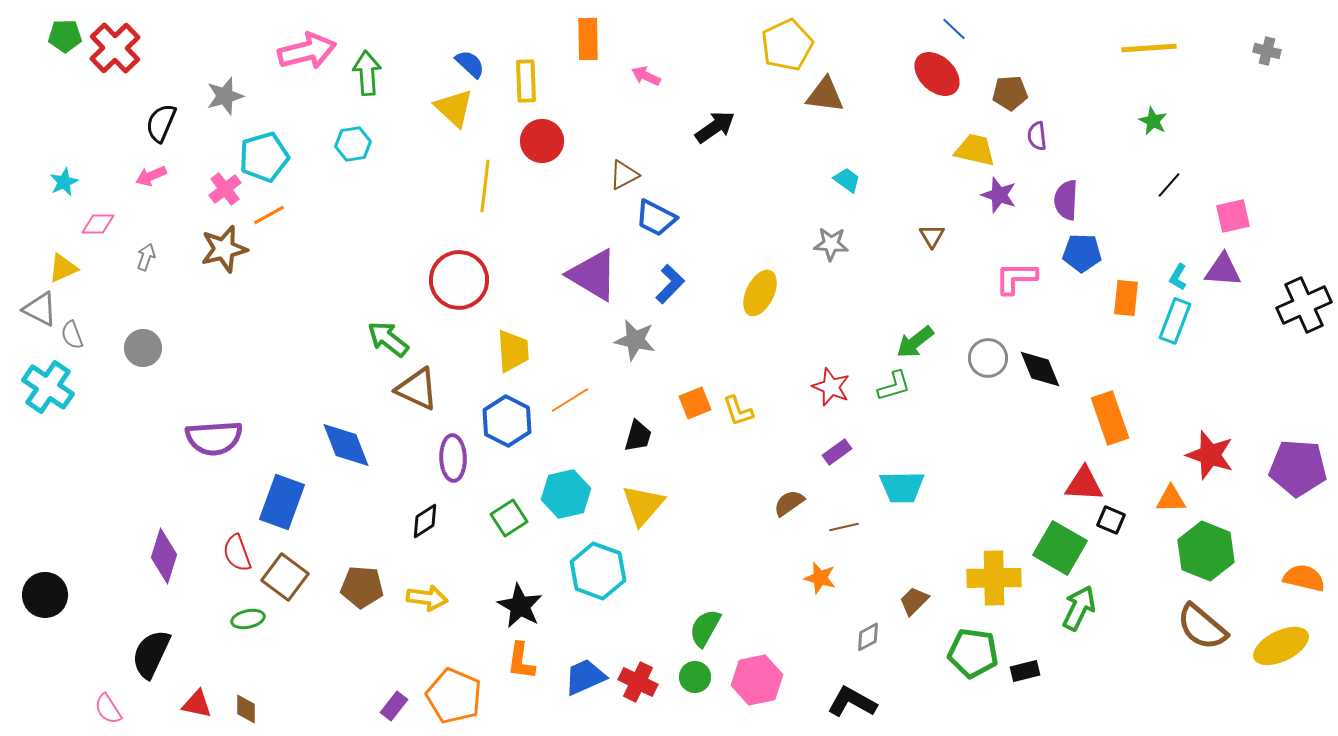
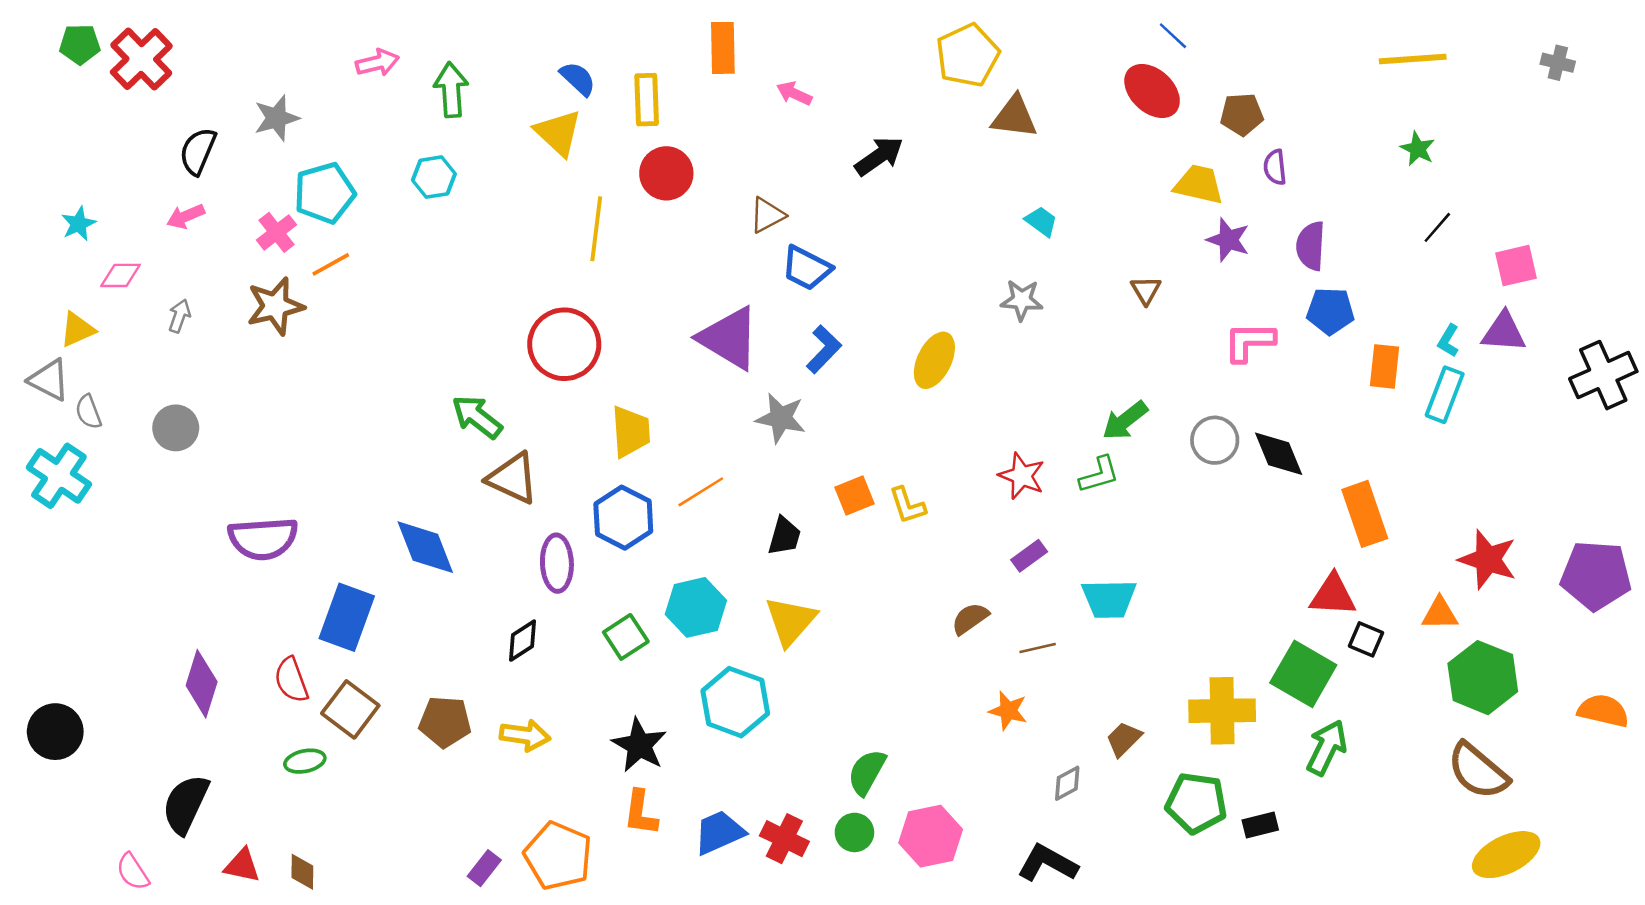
pink arrow: (307, 51) -> (377, 63), size x0.6
yellow ellipse: (1281, 646) -> (1506, 855), moved

